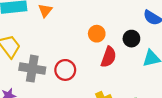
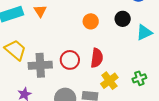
red semicircle: (109, 57) -> (97, 58), moved

